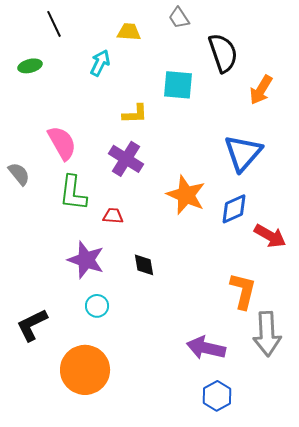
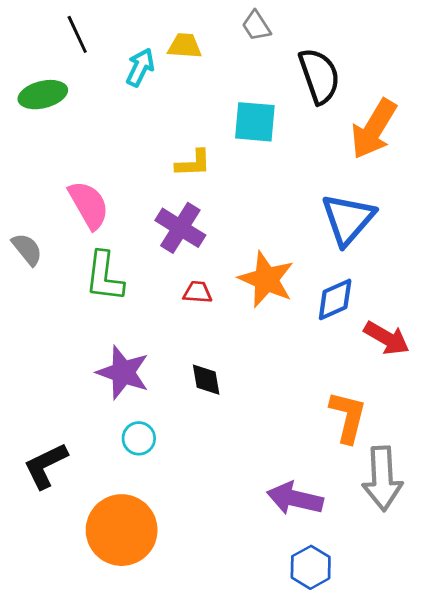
cyan arrow: (100, 63) -> (140, 67), moved
green ellipse: (30, 66) -> (43, 95), size x1.4
orange arrow: (261, 90) -> (374, 129), size x1.4
red trapezoid: (113, 216) -> (198, 292), moved

